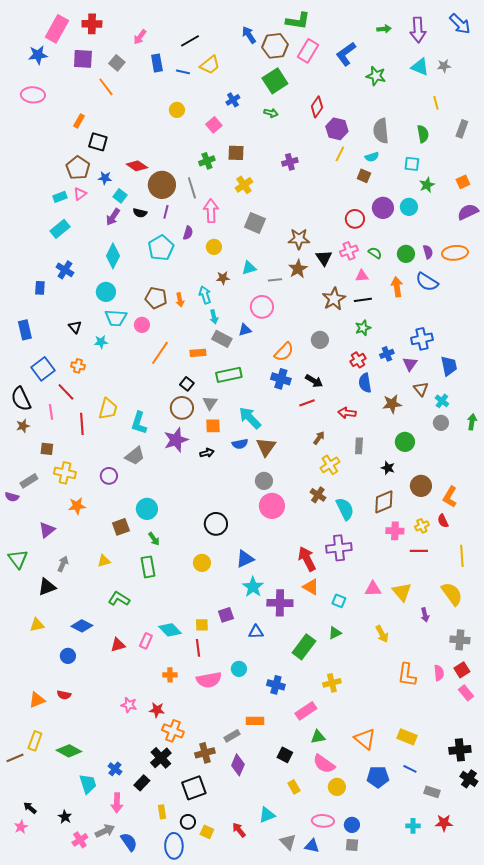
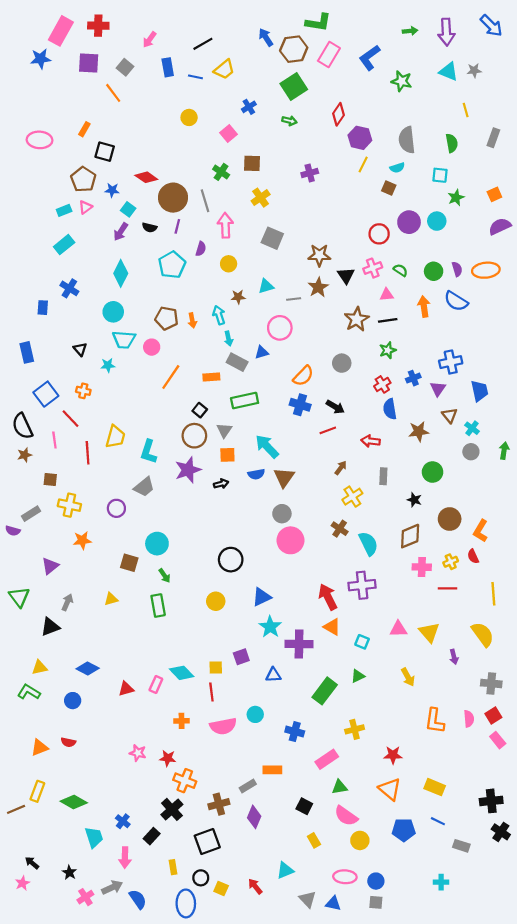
pink ellipse: (33, 95) -> (40, 140), moved
green cross: (207, 161) -> (221, 172), turned -35
brown square: (121, 527) -> (129, 563), turned 36
green L-shape: (119, 599) -> (29, 692), moved
red star: (444, 823) -> (393, 755), moved

